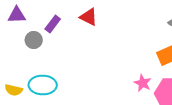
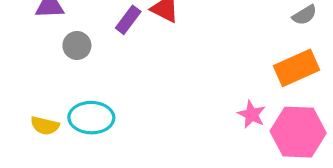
purple rectangle: (53, 24) -> (128, 20), moved

